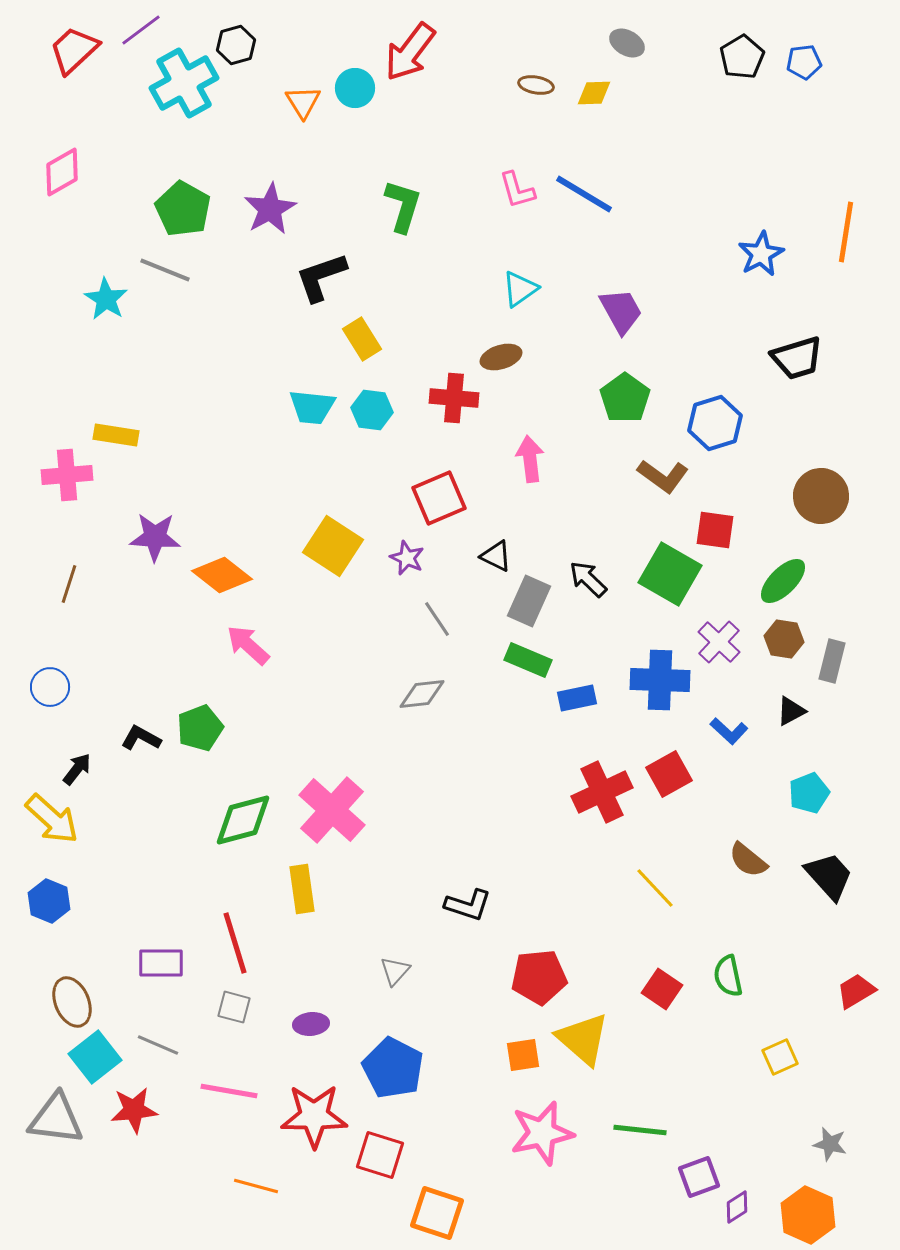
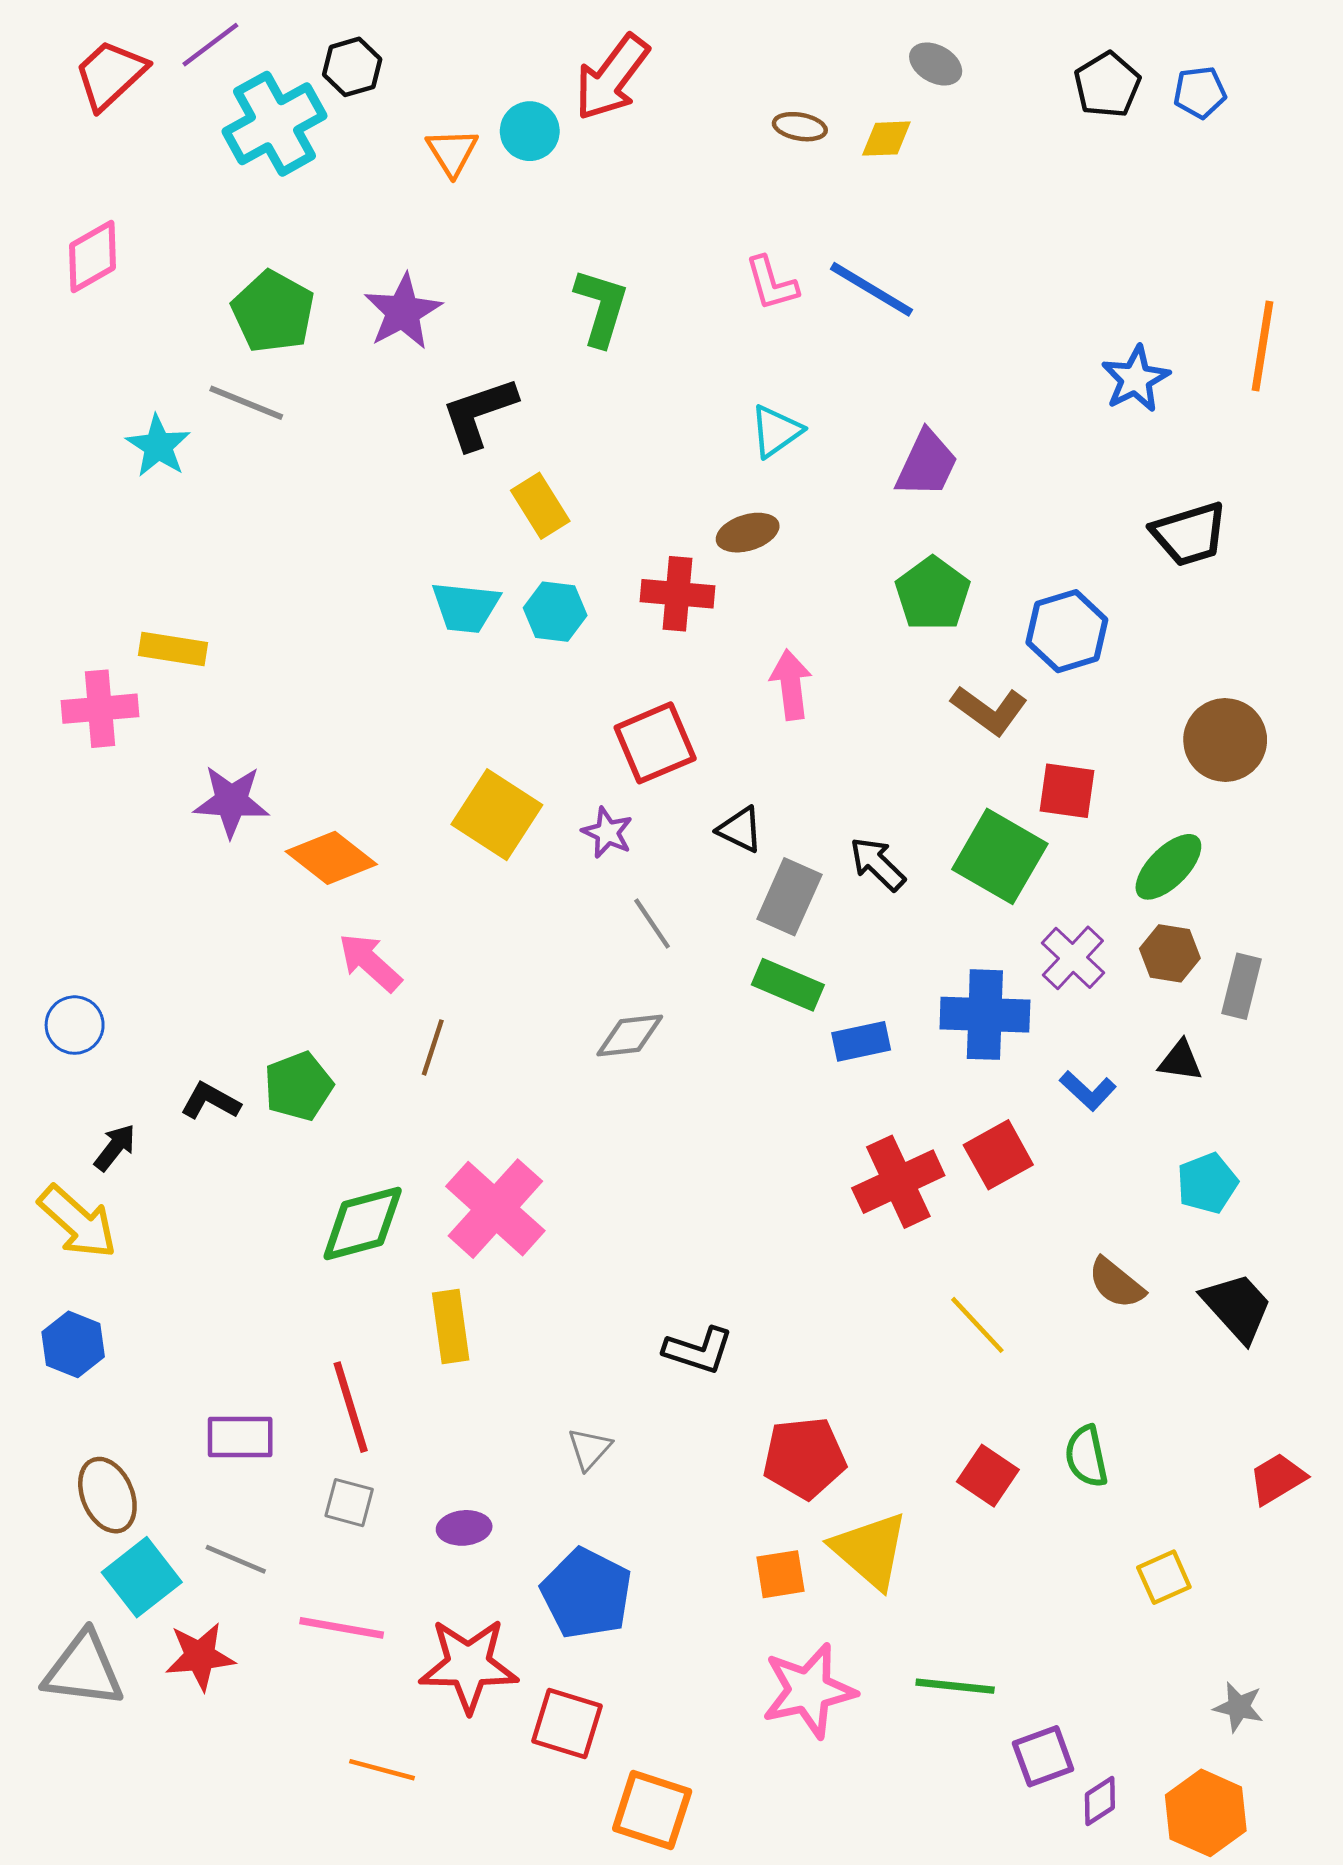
purple trapezoid: (621, 311) -> (927, 464), turned 54
brown line: (69, 584) -> (433, 1047), moved
black triangle: (791, 711) -> (1180, 1061), turned 36

